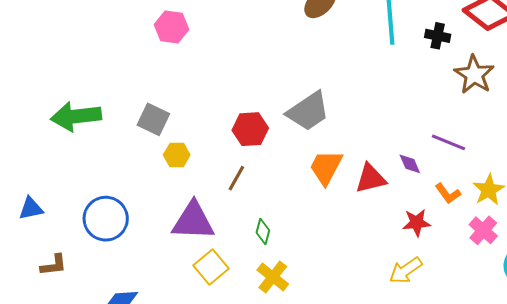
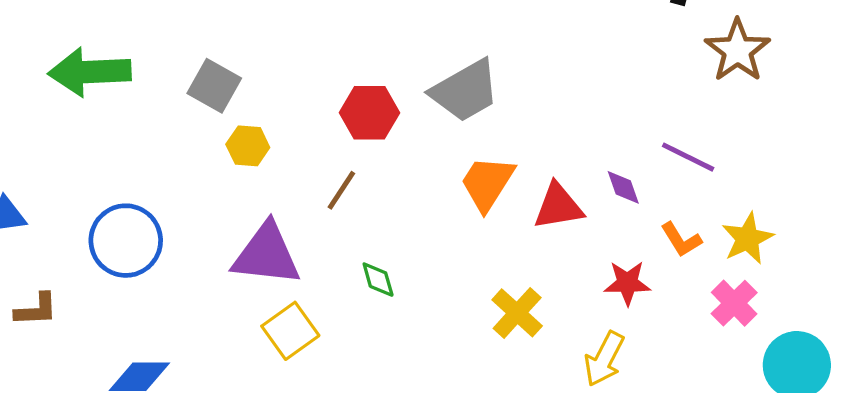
green diamond: (263, 232) -> (378, 280), turned -35
yellow arrow: (406, 270) -> (604, 359), turned -32
yellow cross: (273, 277) -> (517, 313), moved

